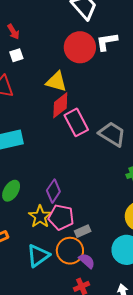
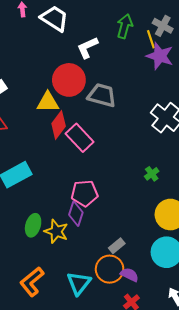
red circle: (80, 47) -> (69, 80), moved
gray trapezoid: (112, 134) -> (102, 95), moved
yellow star: (40, 217) -> (56, 231), moved
pink pentagon: (61, 217) -> (85, 193), moved

